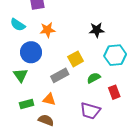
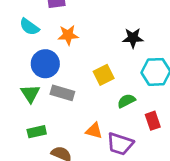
gray rectangle: (60, 75) -> (62, 93), moved, turned 42
orange triangle: (49, 99) -> (94, 131), moved

